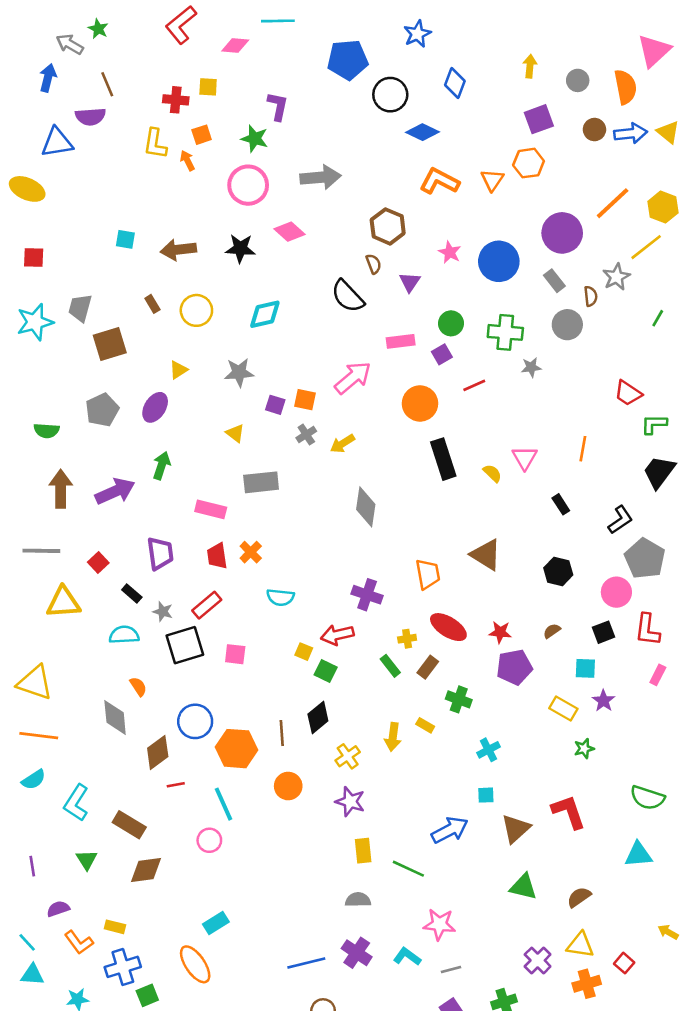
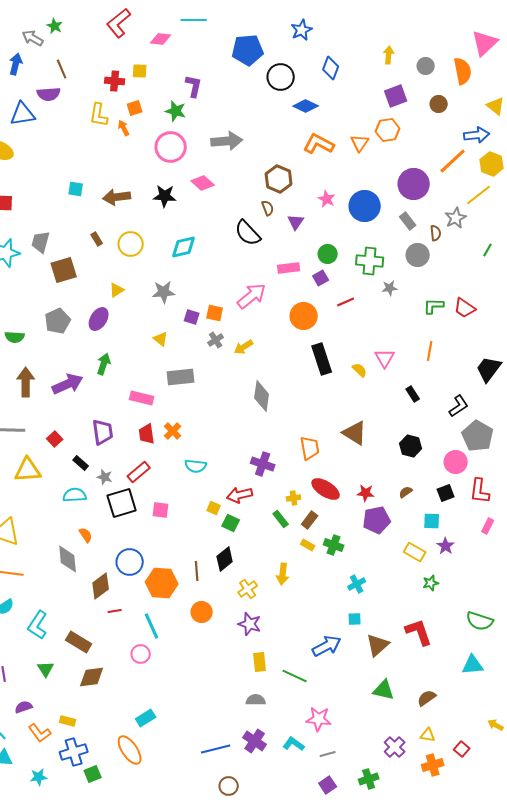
blue arrow: (631, 133) -> (477, 135), moved
green L-shape: (654, 424) -> (434, 306), moved
yellow rectangle: (425, 725) -> (308, 545), moved
yellow triangle: (580, 945) -> (428, 735), size x0.7

